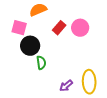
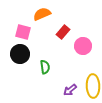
pink circle: (80, 28) -> (83, 46), moved
black circle: (30, 46) -> (20, 54), moved

